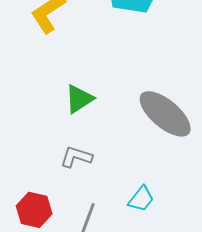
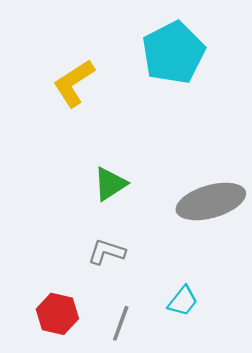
gray ellipse: (165, 114) -> (211, 201), turned -56

